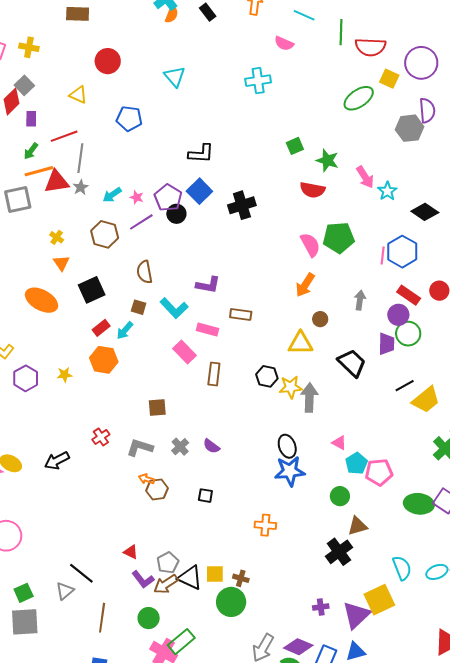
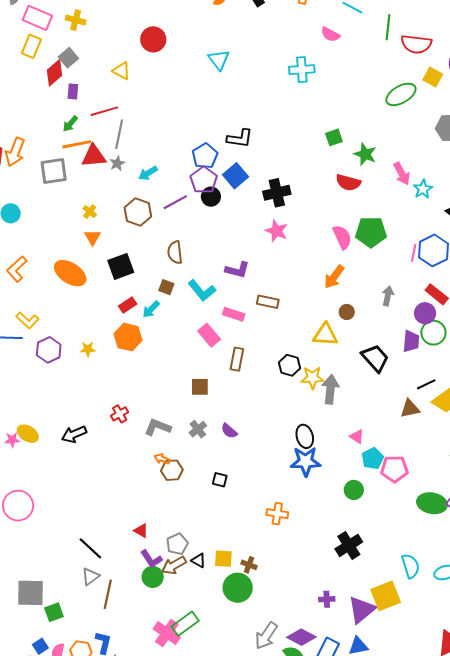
blue pentagon: (129, 119) -> (205, 156), moved, turned 30
pink star: (137, 197) -> (277, 231), moved, size x1.6
brown square: (157, 408) -> (200, 387), moved
brown triangle: (357, 526) -> (410, 409), moved
black triangle: (190, 578) -> (199, 560), size x0.6
gray triangle: (65, 591) -> (90, 576), moved
green square: (24, 593) -> (54, 612), moved
green circle: (149, 618) -> (153, 577), moved

